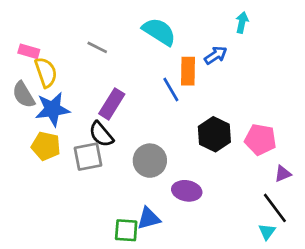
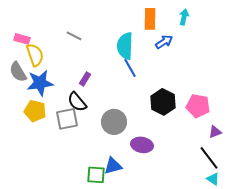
cyan semicircle: (159, 32) -> (125, 46), moved, turned -120
orange rectangle: (188, 71) -> (150, 19), moved
purple rectangle: (112, 104) -> (85, 79), size x0.6
cyan triangle: (267, 232) -> (213, 179), moved, turned -32

